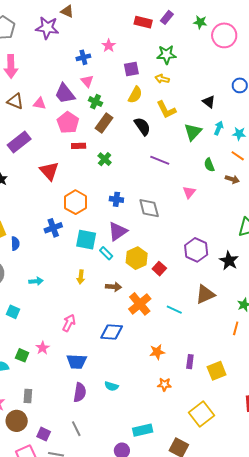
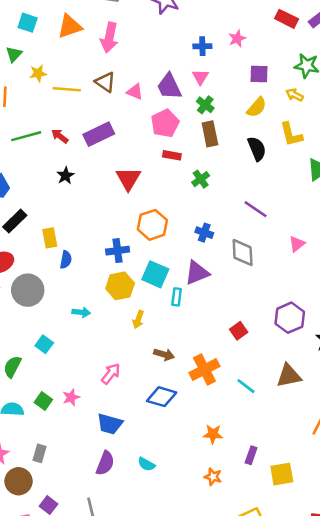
brown rectangle: (104, 123) -> (210, 134), turned -60
purple line: (160, 160) -> (256, 209), moved
cyan rectangle: (106, 253) -> (177, 297), turned 40
yellow hexagon: (137, 258) -> (120, 286), moved
brown arrow: (113, 287) -> (164, 354), moved

